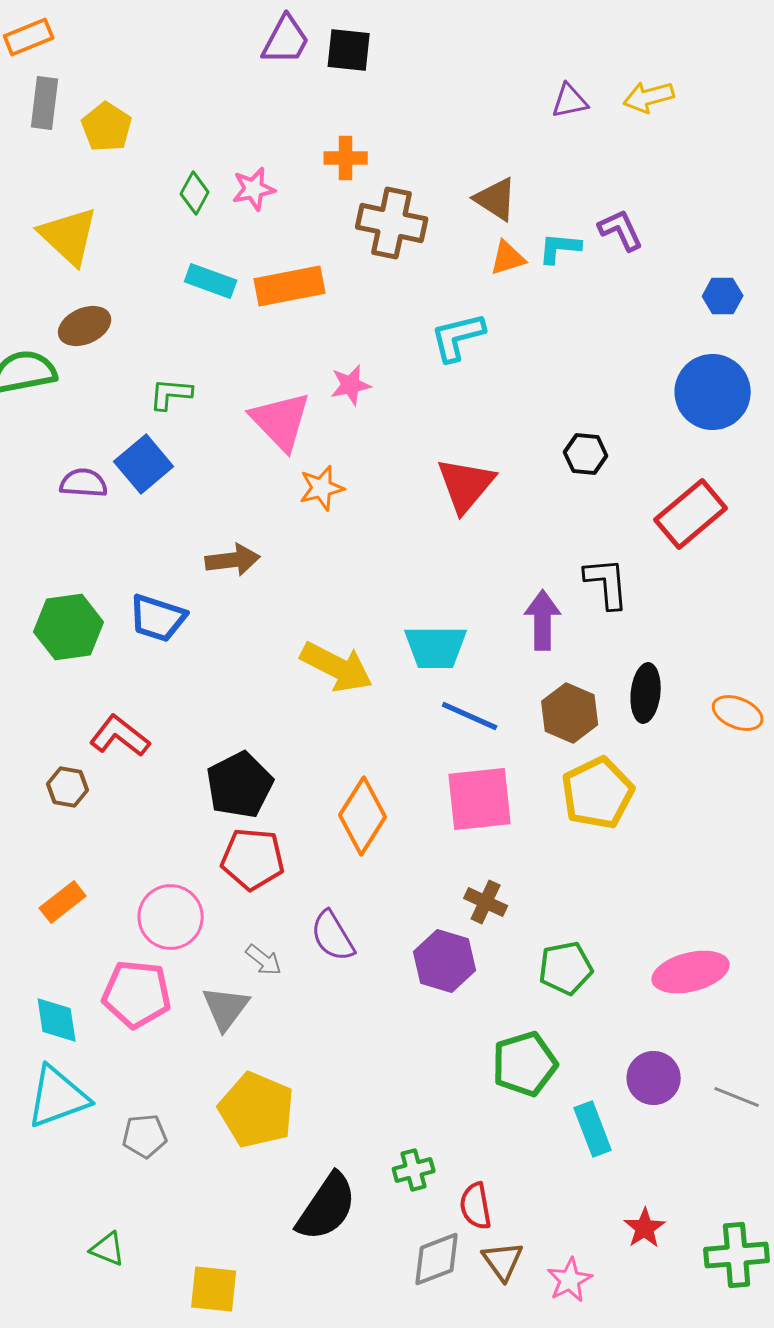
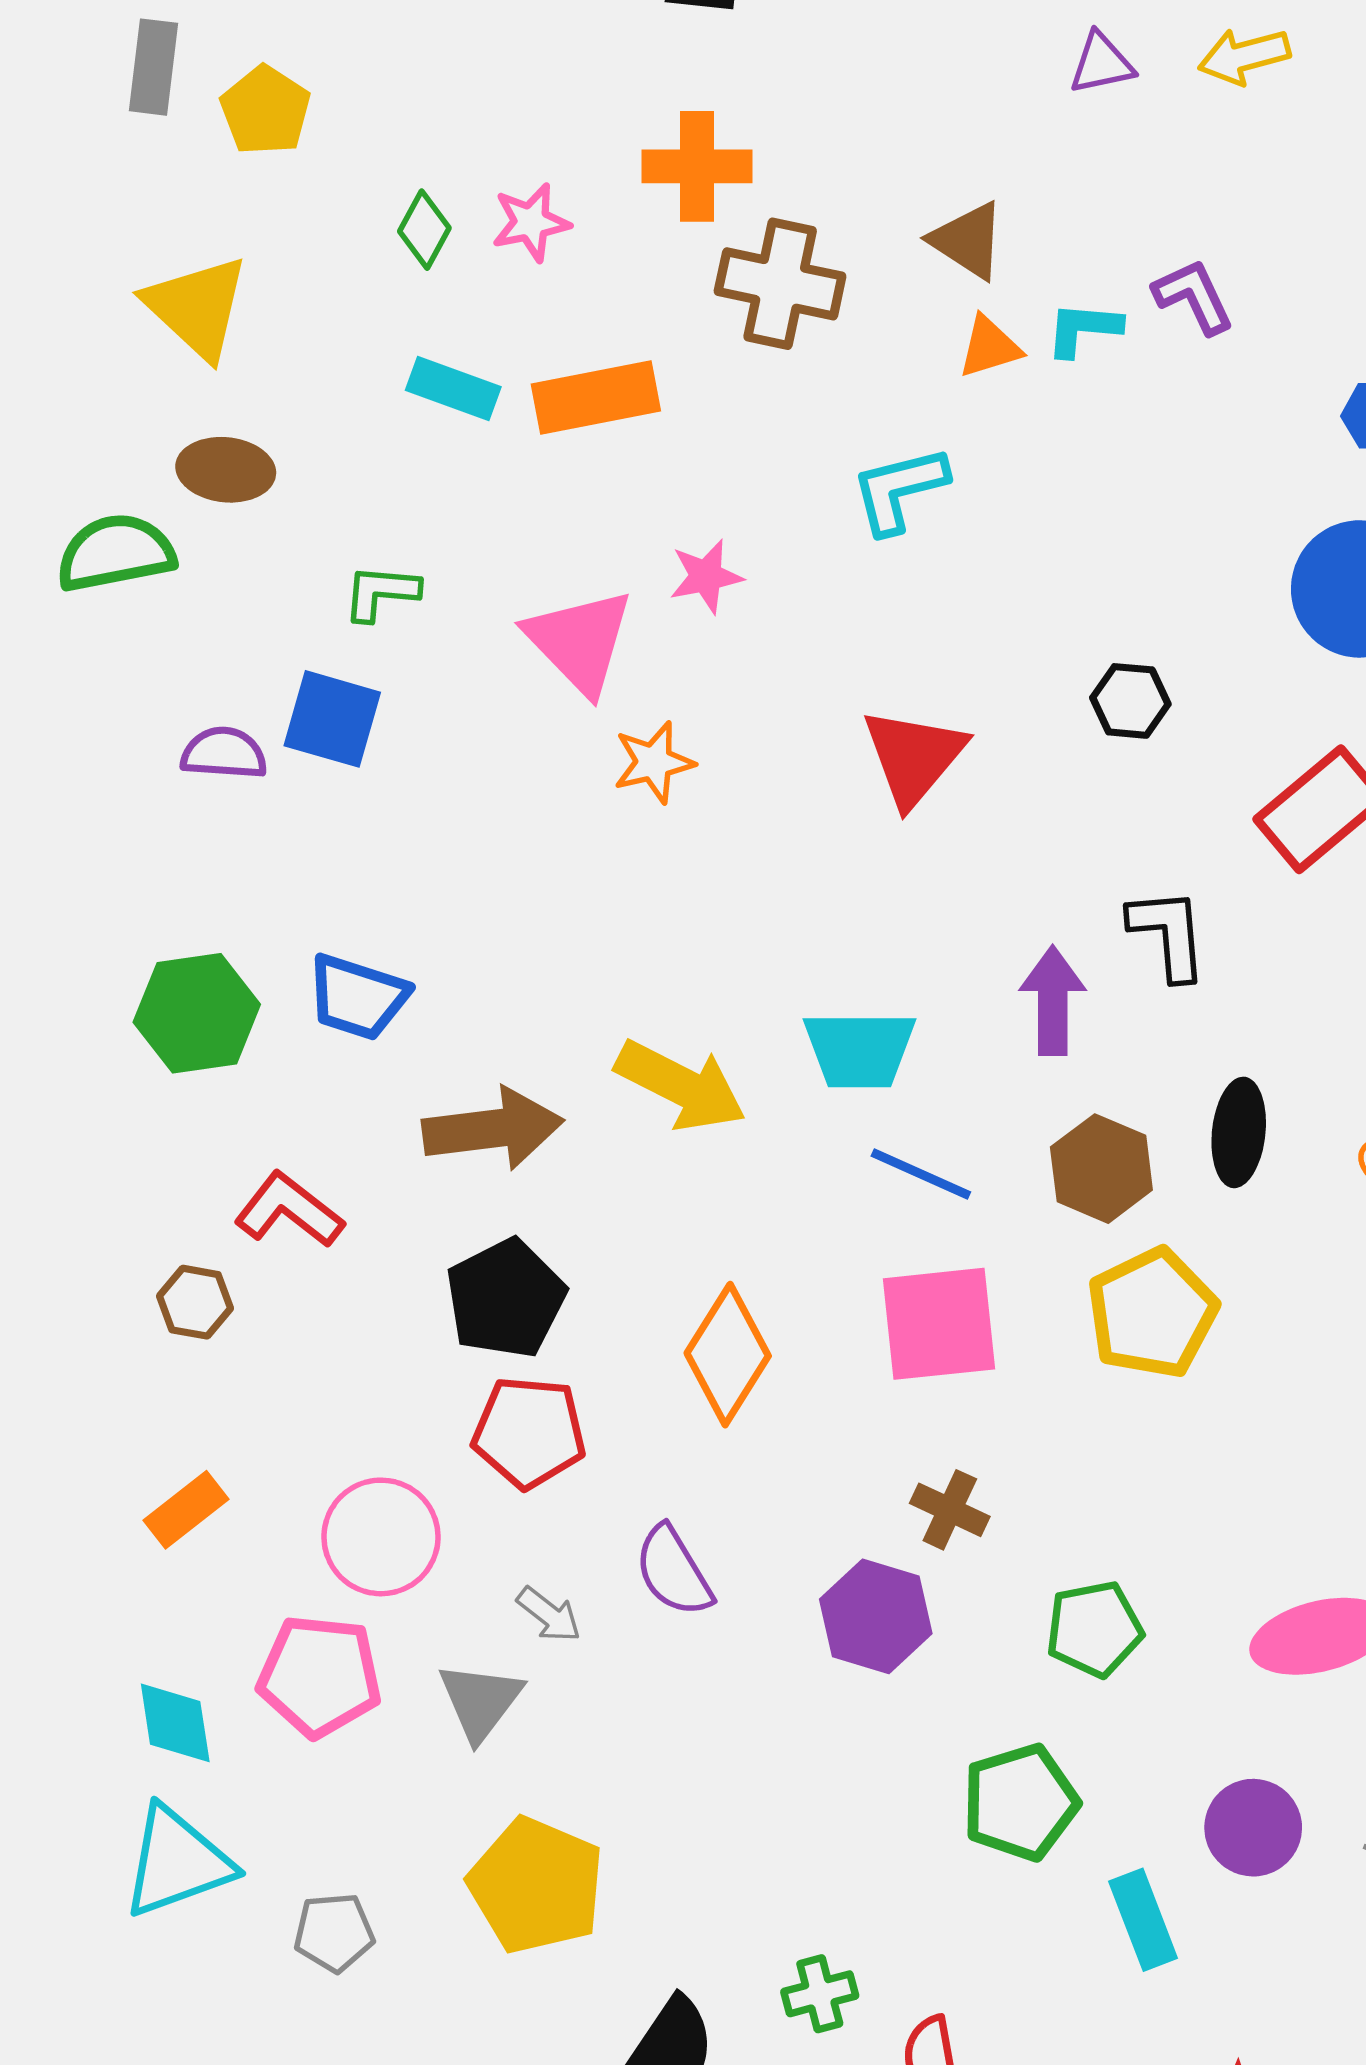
orange cross: (346, 158) -> (697, 166), size x1.4
brown ellipse: (85, 326) -> (226, 470), turned 30
blue square: (144, 464) -> (332, 719), turned -34
brown arrow: (233, 560) -> (493, 1129), moved, size x1.4

